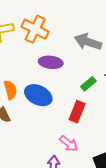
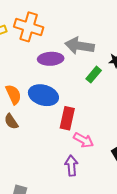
gray arrow: (88, 42) -> (80, 46), moved
red rectangle: (77, 112) -> (67, 118), moved

